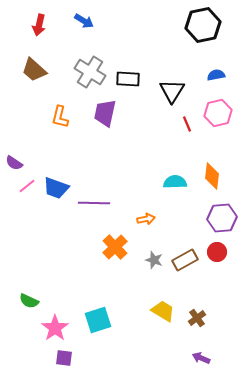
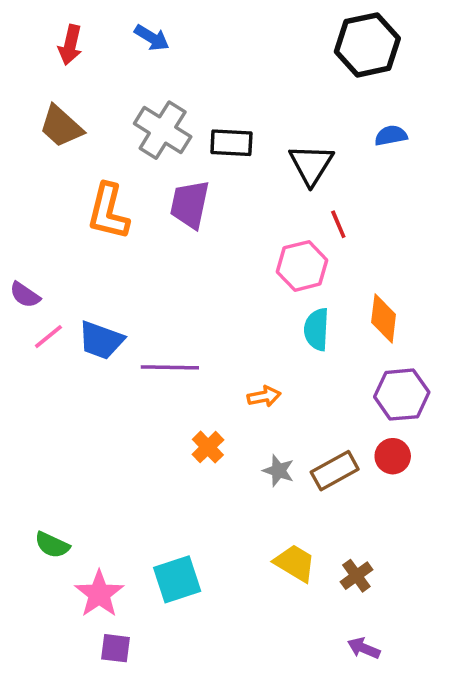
pink hexagon: (218, 113) -> (302, 266), moved
orange L-shape: (60, 117) -> (108, 212), size x1.4
cyan semicircle: (175, 182) -> (317, 329), turned -85
orange cross: (115, 247) -> (208, 447), size x0.7

